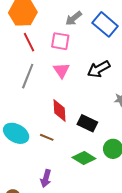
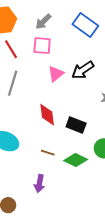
gray arrow: (74, 18) -> (43, 22), moved
pink triangle: (61, 70) -> (56, 74), moved, turned 30
brown line: (47, 137) -> (48, 153), moved

